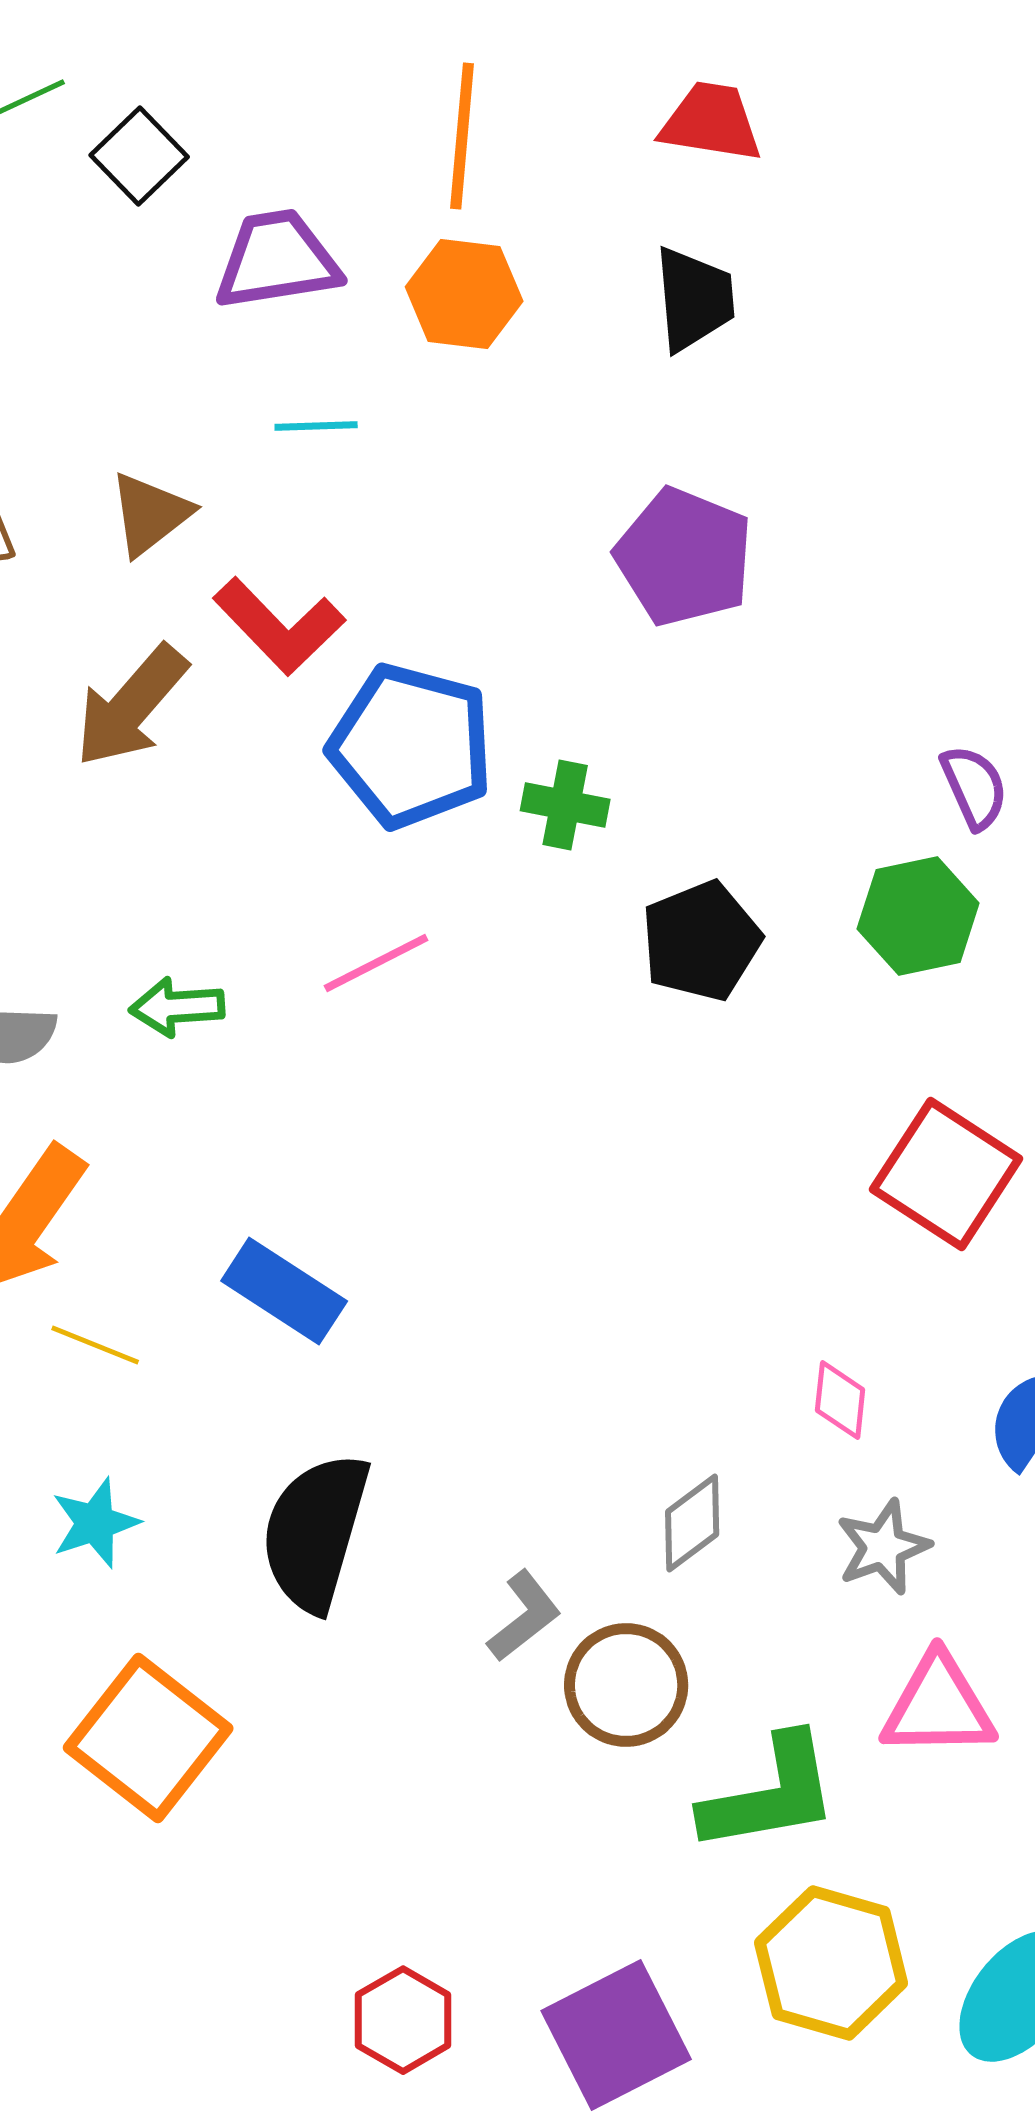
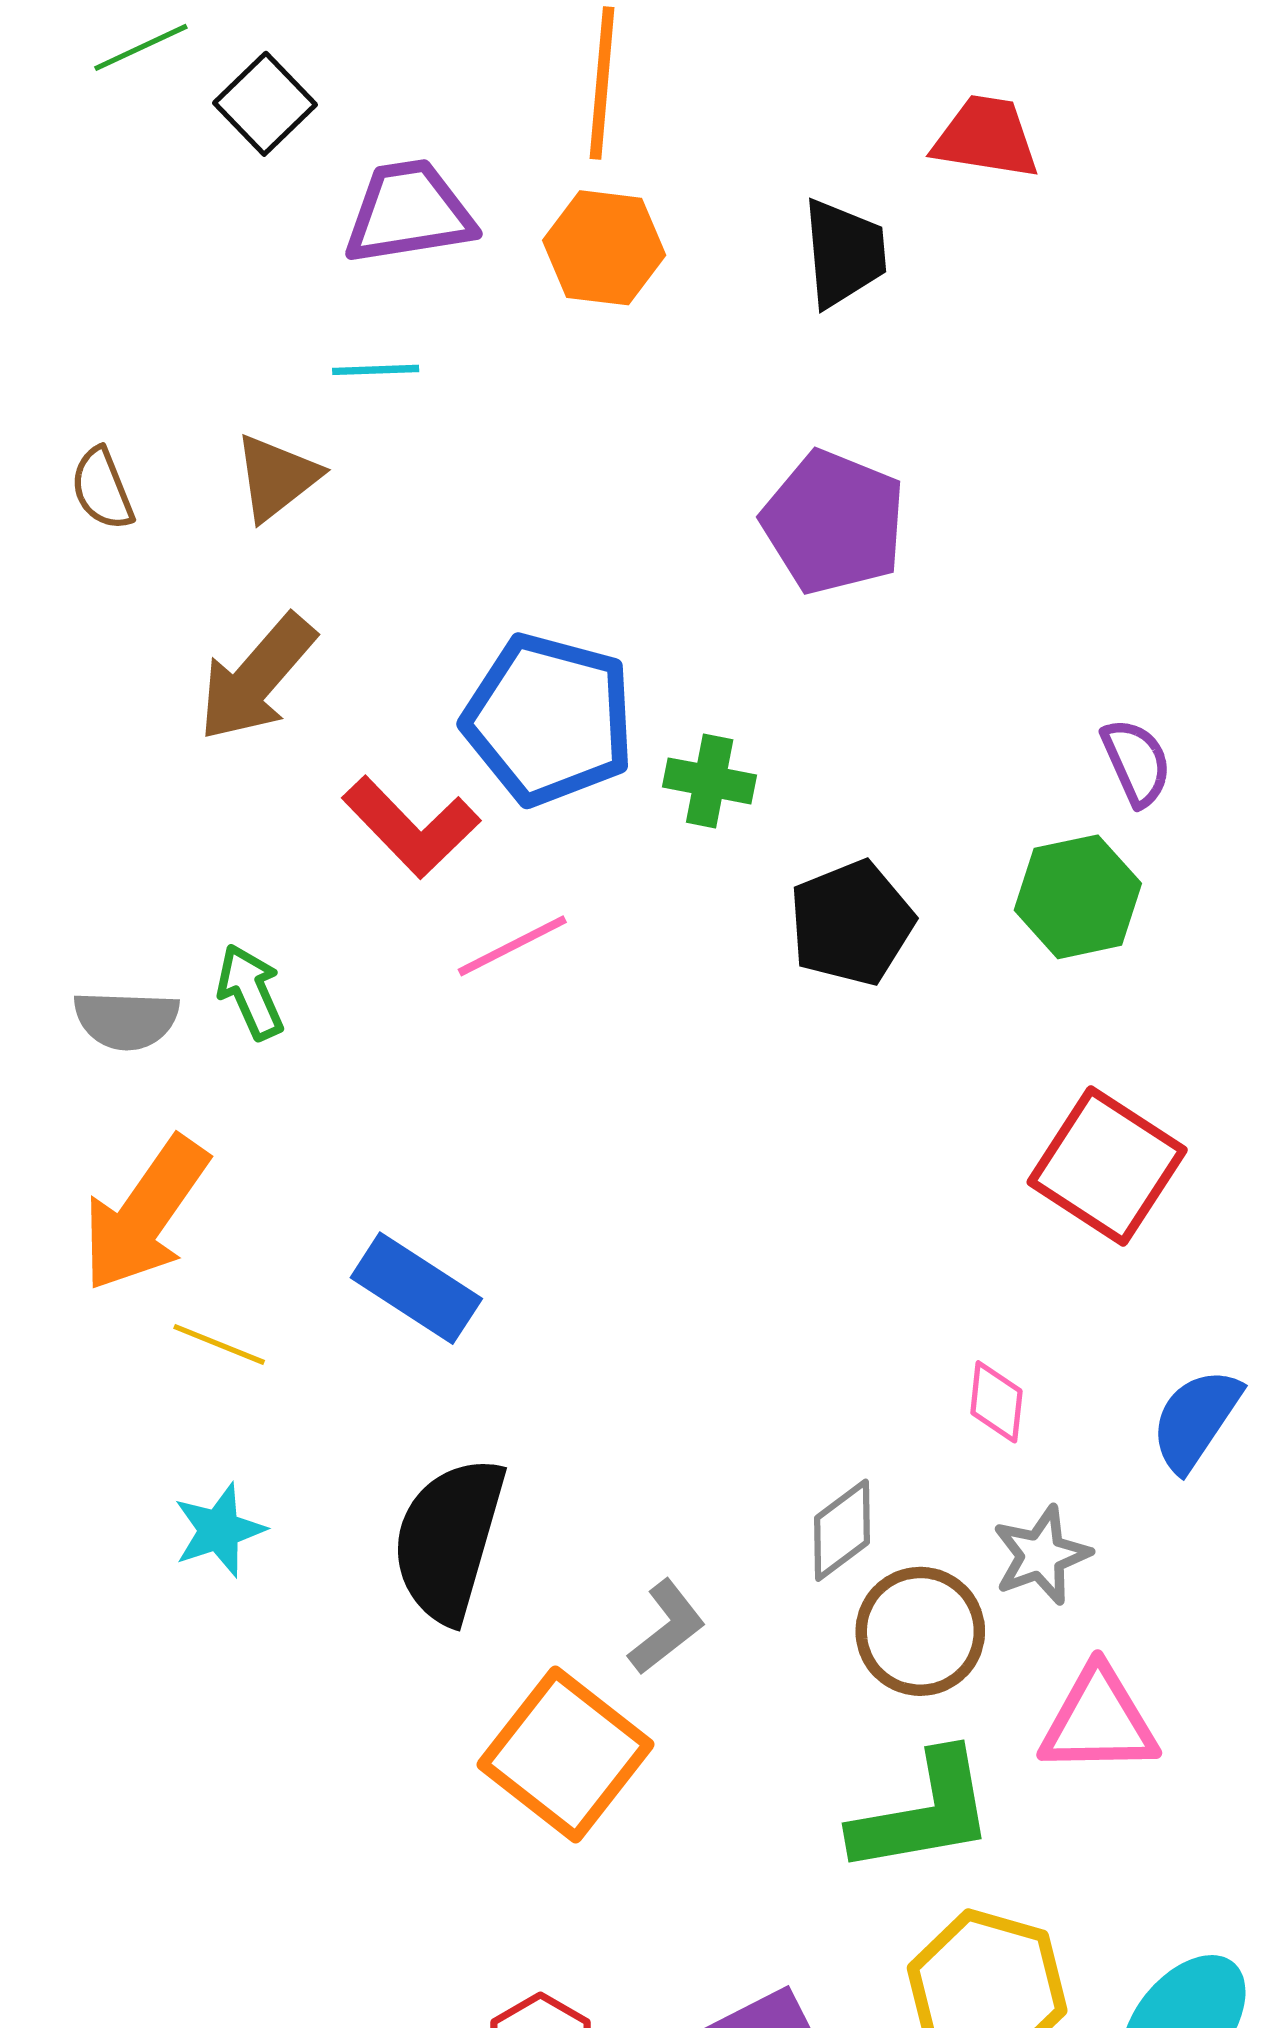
red trapezoid: (711, 122) -> (986, 137), moved
cyan line: (316, 426) -> (376, 370), moved
red L-shape: (279, 626) -> (411, 827), moved
green arrow: (177, 1007) -> (250, 992), moved, turned 70
brown circle: (626, 1685) -> (920, 1631), moved
orange square: (148, 1738) -> (566, 1754), moved

